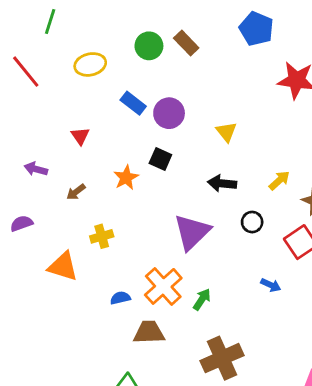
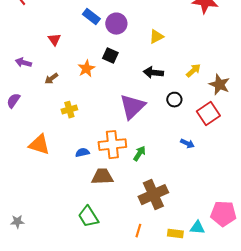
yellow triangle: (226, 132) -> (156, 37), turned 42
purple semicircle: (21, 223) -> (13, 101), turned -35
orange triangle: (63, 266) -> (39, 145), moved
orange cross: (163, 286) -> (112, 145), turned 36

